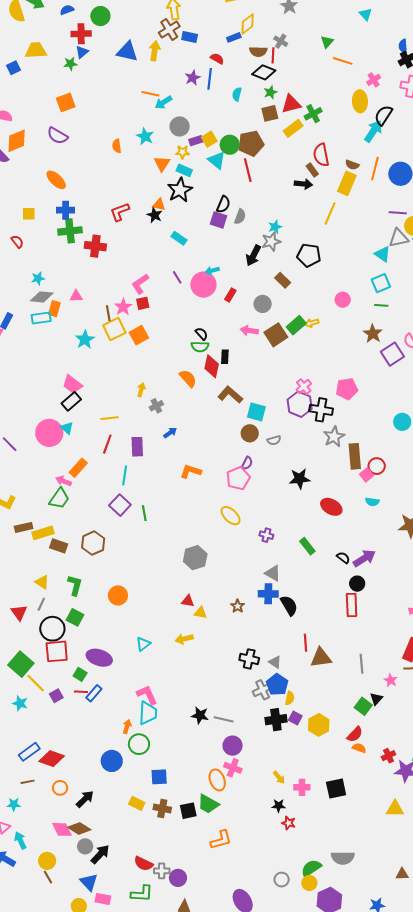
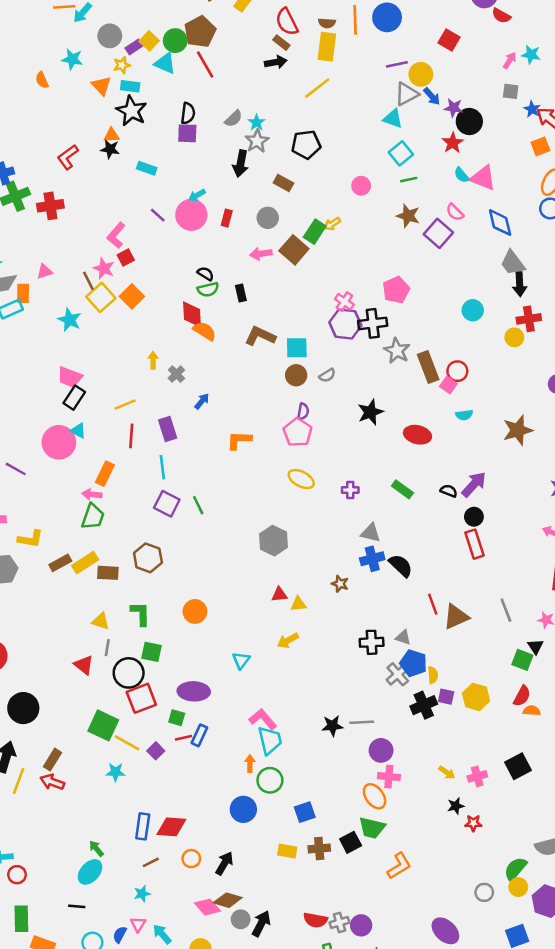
yellow line: (330, 213) -> (317, 88), turned 45
gray semicircle: (240, 217) -> (234, 119), moved, turned 42
red diamond: (212, 366) -> (192, 314), moved
blue rectangle: (29, 752) -> (143, 826), turned -30

